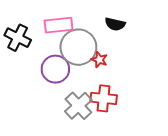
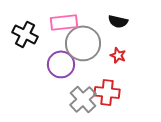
red star: (99, 60) -> (118, 55), moved

